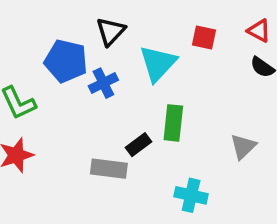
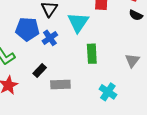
black rectangle: (138, 145) -> (40, 71), moved
cyan cross: (191, 195) -> (108, 92), turned 30

